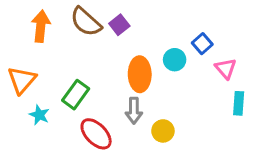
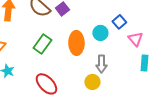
green rectangle: (76, 95) -> (42, 44), moved
gray arrow: (134, 111) -> (101, 64), moved

